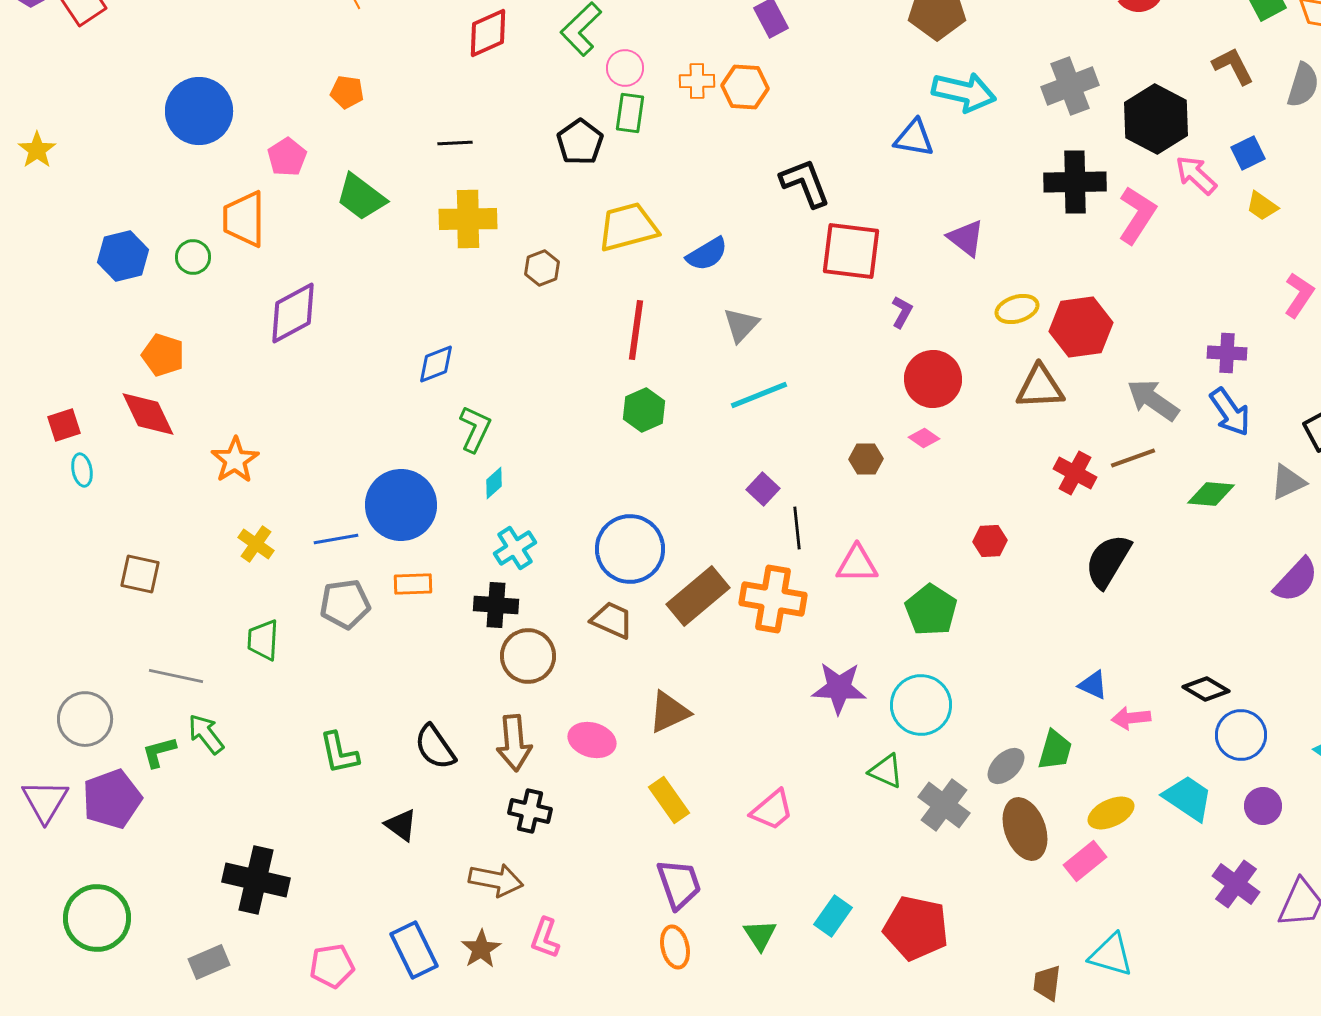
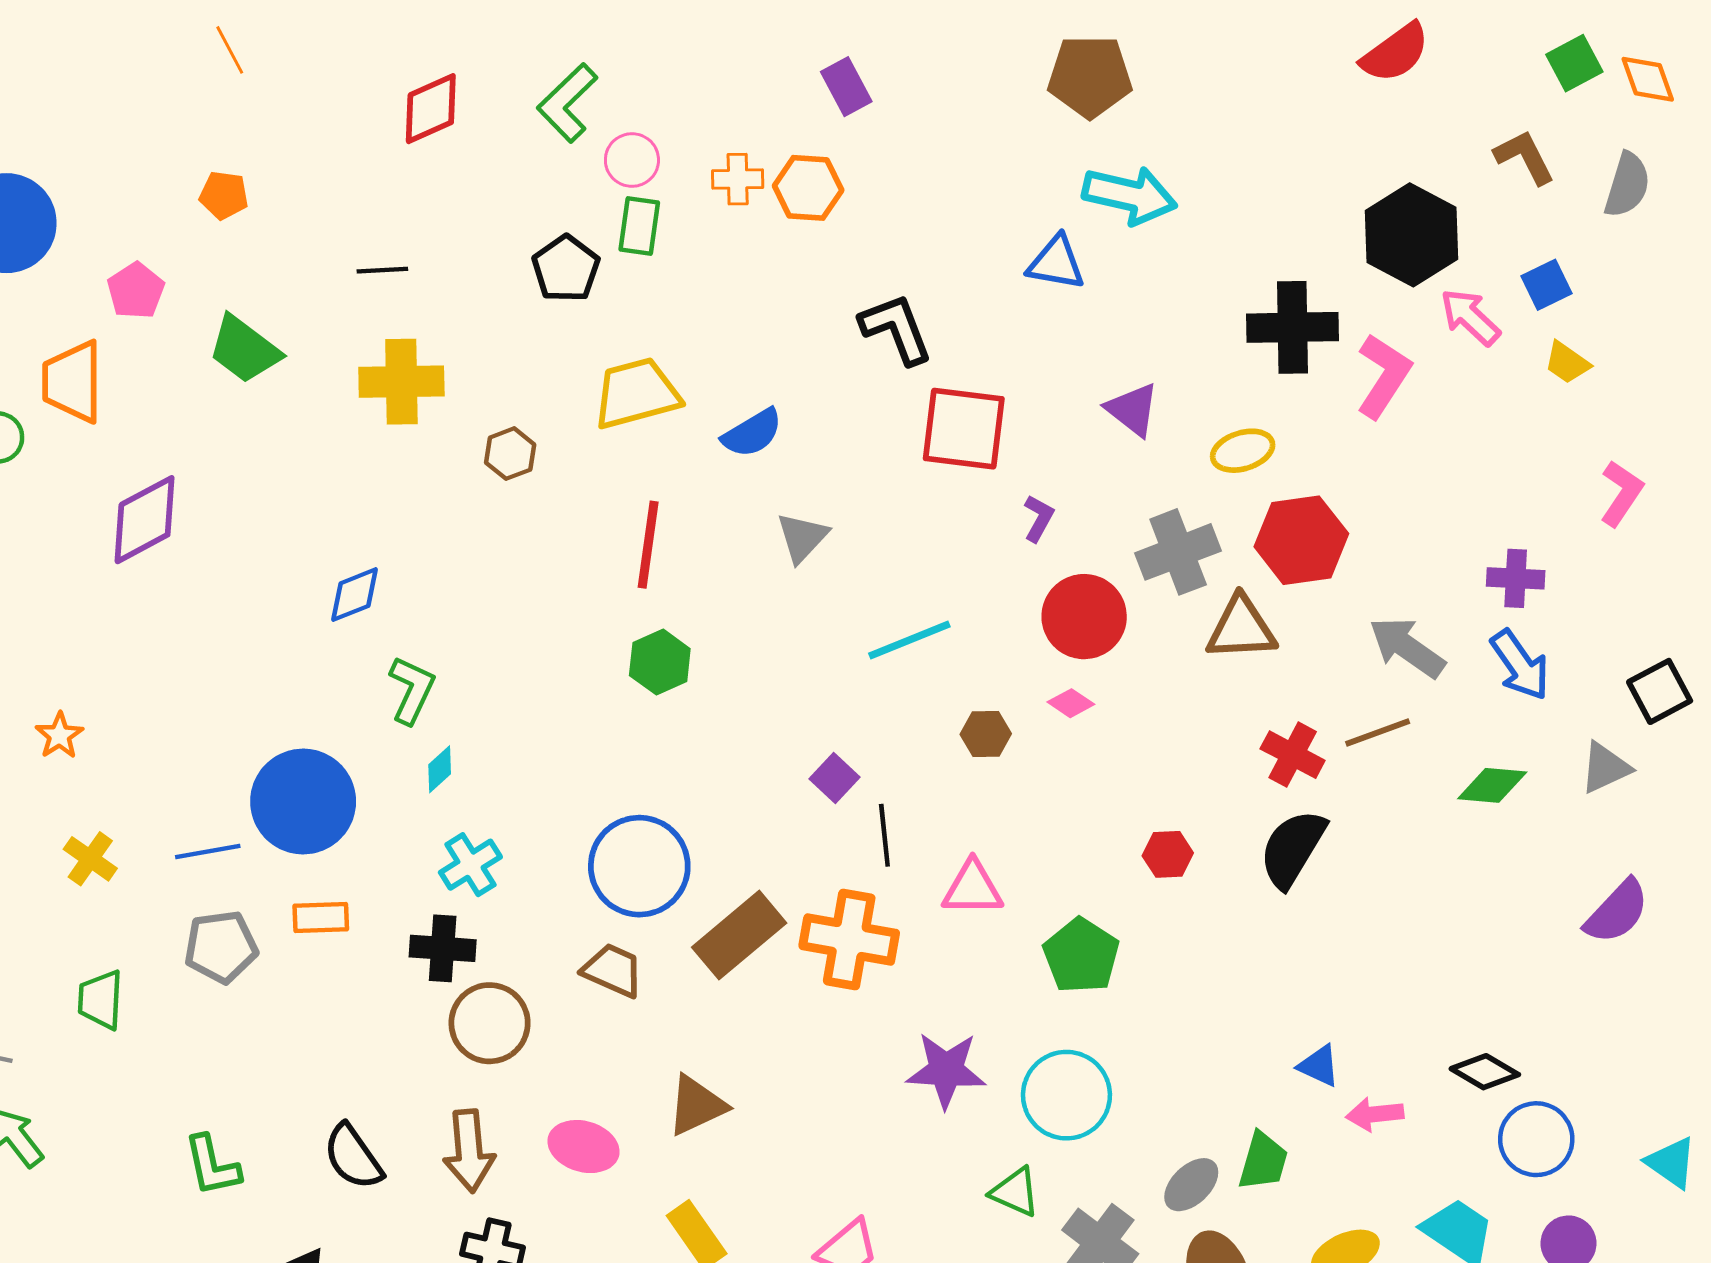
gray cross: (1070, 86) -> (1178, 552), moved
yellow ellipse: (1017, 309) -> (1243, 451), moved
cyan line: (759, 395) -> (909, 640), moved
orange star: (235, 460) -> (59, 735), size x0.7
black semicircle: (1108, 561) -> (1293, 848), moved

